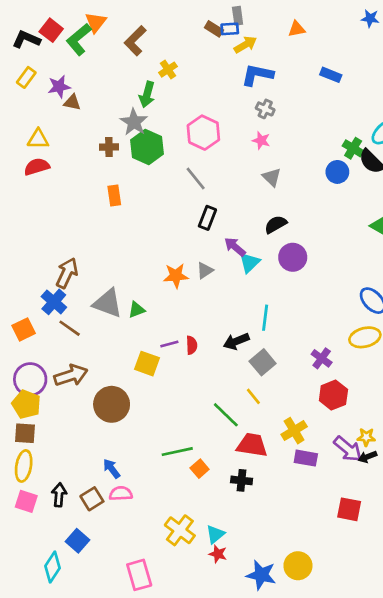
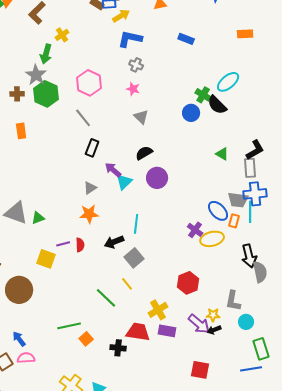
orange star: (176, 276) -> (89, 214), moved
purple cross: (322, 358) -> (195, 230), moved
red trapezoid: (252, 445) -> (138, 332), moved

